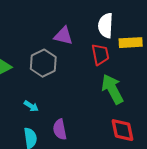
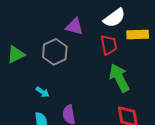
white semicircle: (106, 26) -> (114, 18), turned -130

